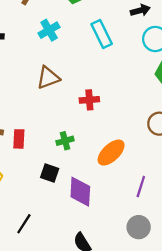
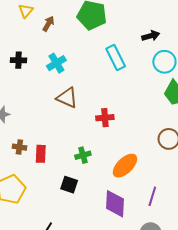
cyan cross: (49, 30) -> (56, 63), moved
brown triangle: (48, 78) -> (67, 98), turned 45
purple diamond: (80, 192) -> (115, 204), moved

